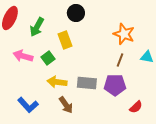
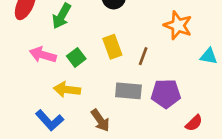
yellow rectangle: (65, 40) -> (112, 47), moved
brown line: (120, 60) -> (143, 56), moved
yellow arrow: (57, 82) -> (67, 90), moved

